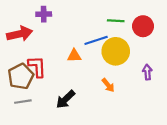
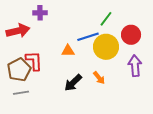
green line: (116, 21) -> (106, 19), turned -56
red circle: (143, 26) -> (131, 35), moved
purple arrow: (147, 72) -> (135, 66), size x1.5
black arrow: (65, 99) -> (73, 83), moved

